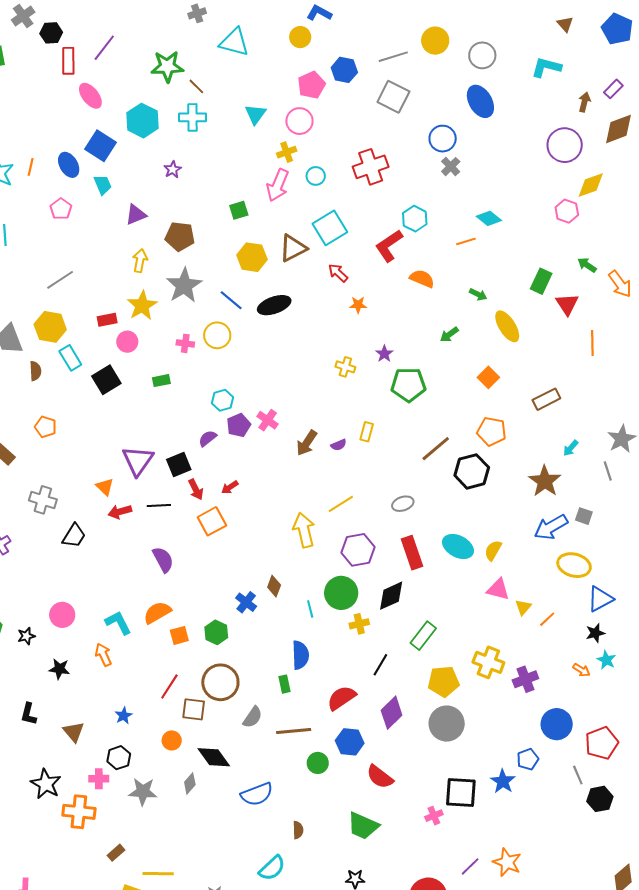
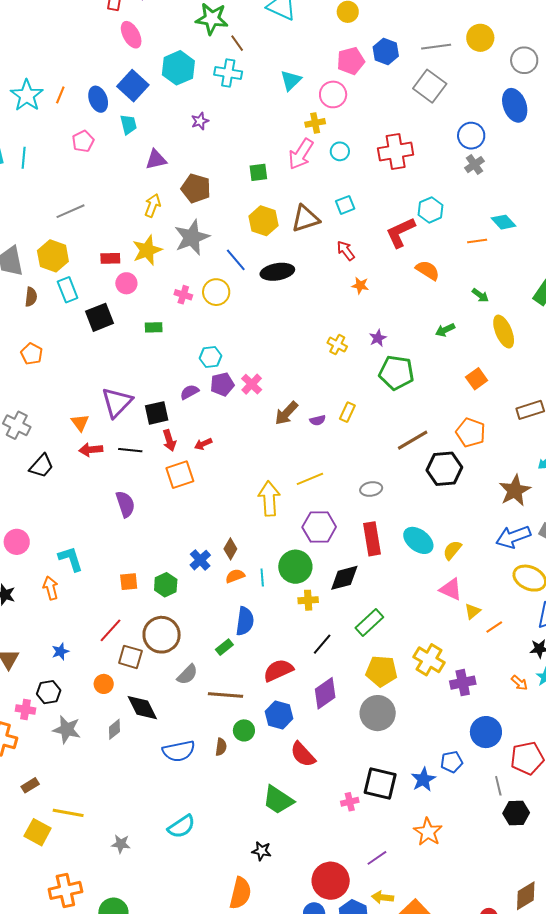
cyan square: (330, 228) -> (345, 205), size x0.6
orange semicircle: (157, 613) -> (235, 576), moved, size x0.7
green rectangle: (284, 684) -> (224, 647), turned 54
brown semicircle: (298, 830) -> (221, 747), moved
orange star: (507, 862) -> (428, 832), moved

